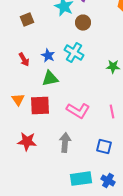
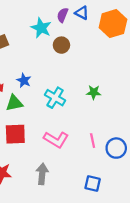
cyan cross: (74, 53) -> (55, 98), moved
green triangle: (50, 79) -> (14, 103), moved
blue square: (104, 147) -> (93, 183), moved

